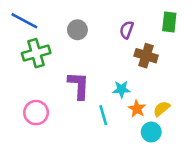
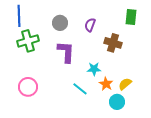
blue line: (24, 21) -> (19, 16), turned 60
purple semicircle: (127, 30) -> (90, 25), moved
purple L-shape: (79, 85) -> (66, 52), moved
cyan line: (103, 115) -> (80, 89), turned -35

